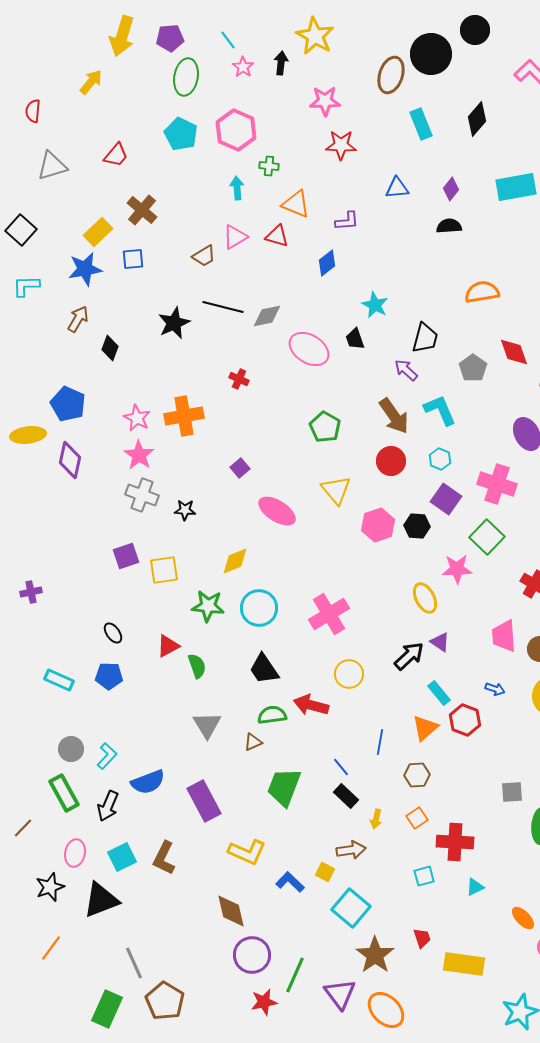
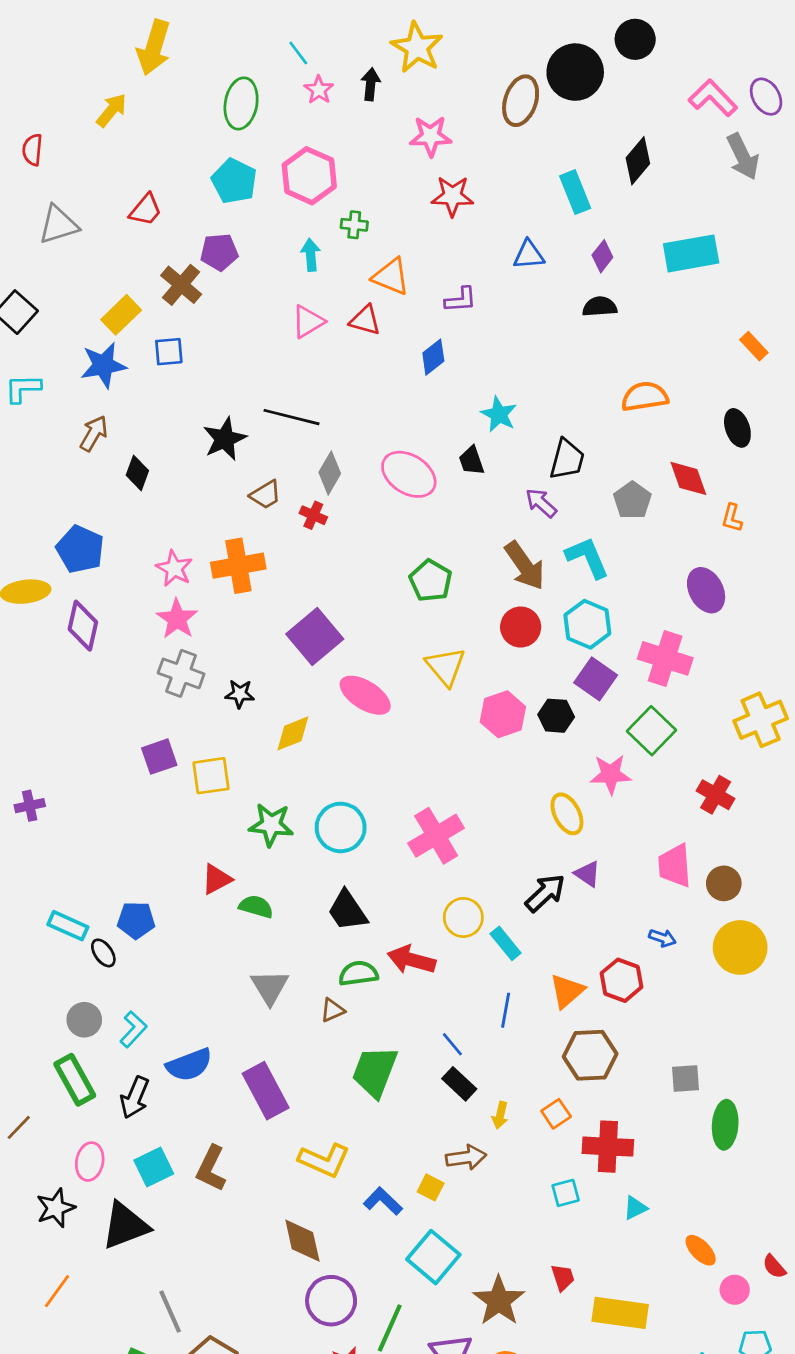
purple pentagon: (170, 38) -> (219, 252), moved
cyan rectangle: (421, 124) -> (575, 192), moved
brown trapezoid: (204, 256) -> (266, 495), moved
gray diamond: (267, 316) -> (330, 473), moved, turned -48
cyan hexagon: (440, 459) -> (587, 624), size x1.6
purple square: (240, 468) -> (315, 637), size x2.0
yellow diamond: (235, 561) -> (293, 733), moved
black ellipse: (113, 633) -> (103, 953), moved
green semicircle: (197, 666) -> (256, 907), turned -55
cyan rectangle: (439, 693) -> (506, 943), moved
brown hexagon: (417, 775) -> (590, 1055), moved, size x1.5
cyan square: (351, 908) -> (433, 1257), moved

